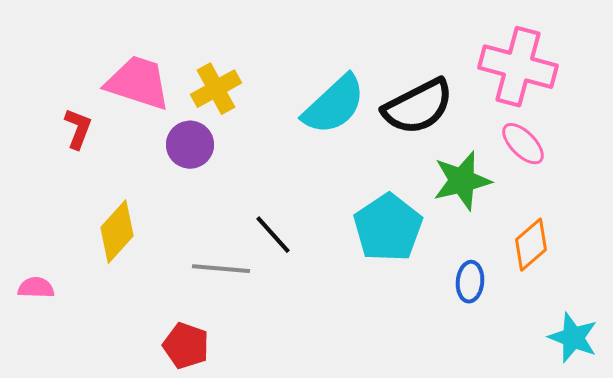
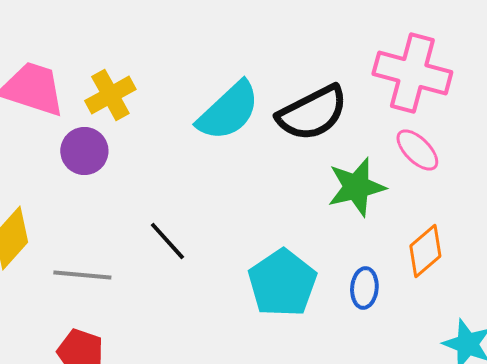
cyan pentagon: (388, 228) -> (282, 283), moved
gray line: (221, 269) -> (82, 275), moved

